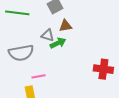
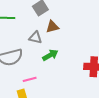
green arrow: (58, 43) -> (50, 55), moved

